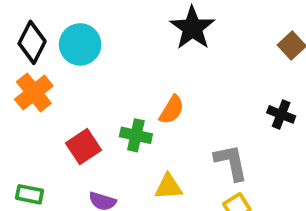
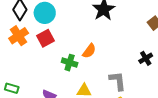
black cross: (281, 114) -> (146, 58), turned 32
red square: (84, 147) -> (45, 38), moved

